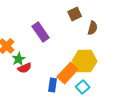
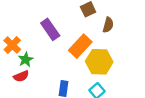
red semicircle: (25, 68) -> (21, 76), moved
orange rectangle: (68, 73) -> (80, 46), moved

